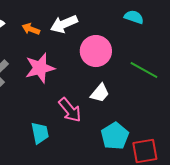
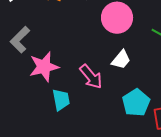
pink star: (40, 68) -> (44, 67), moved

